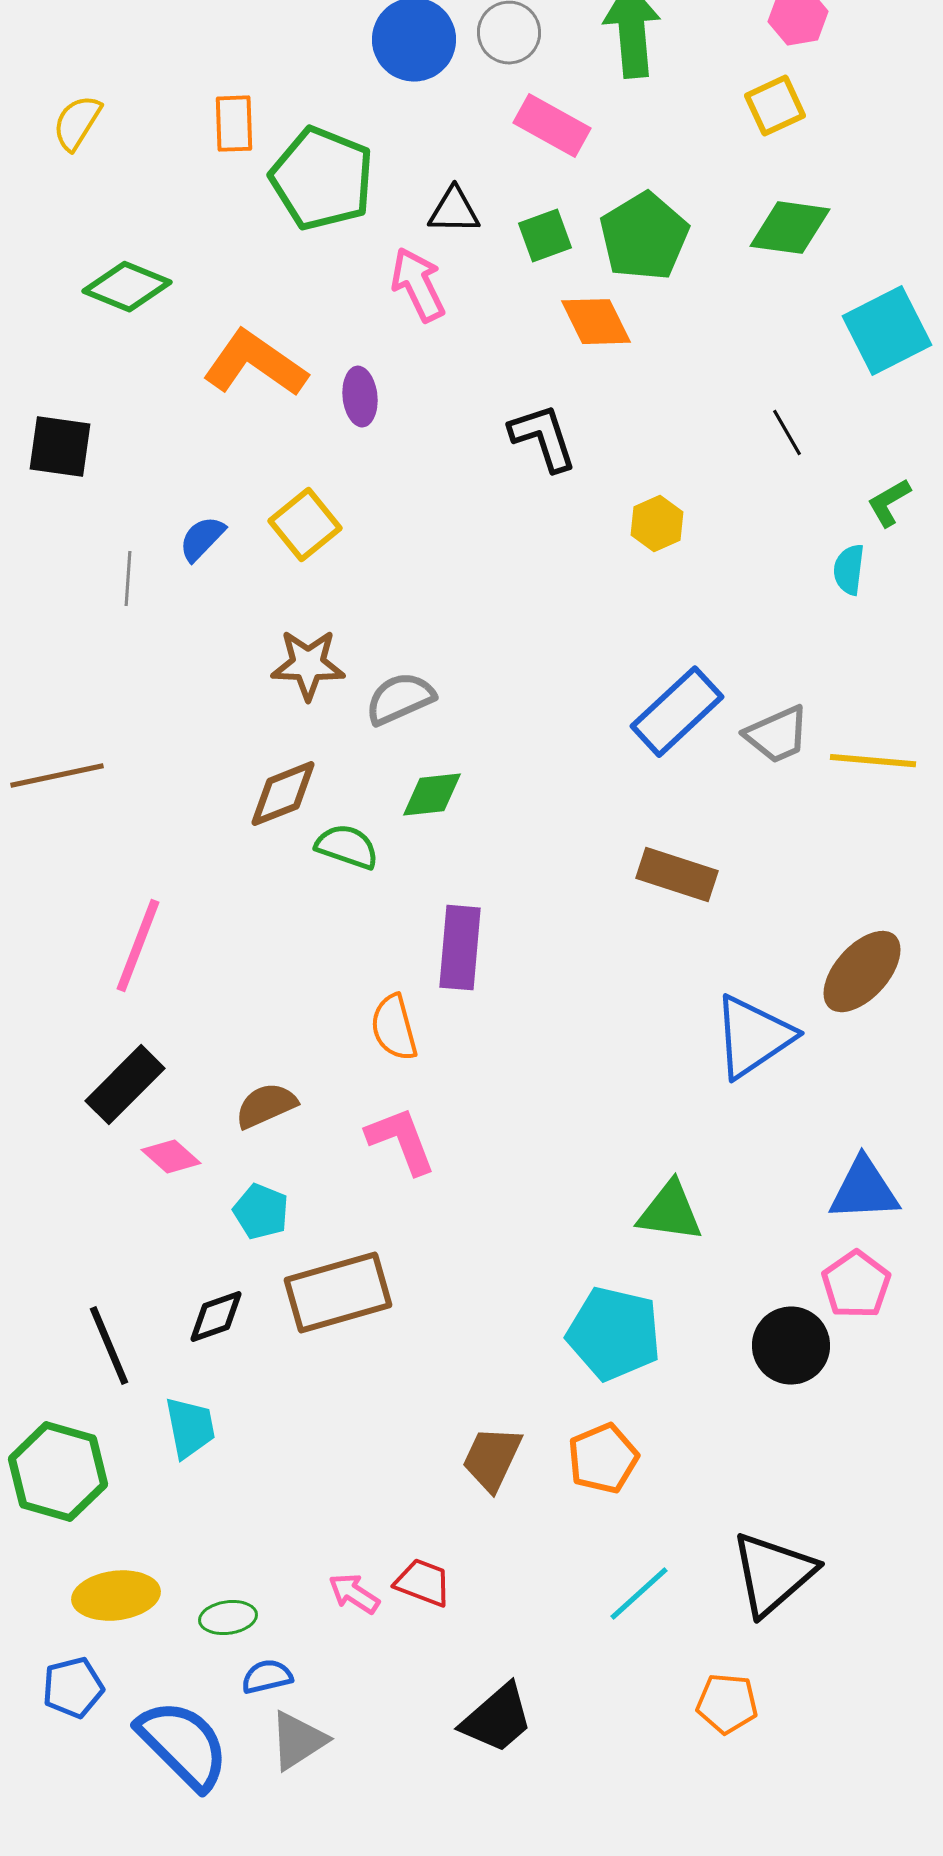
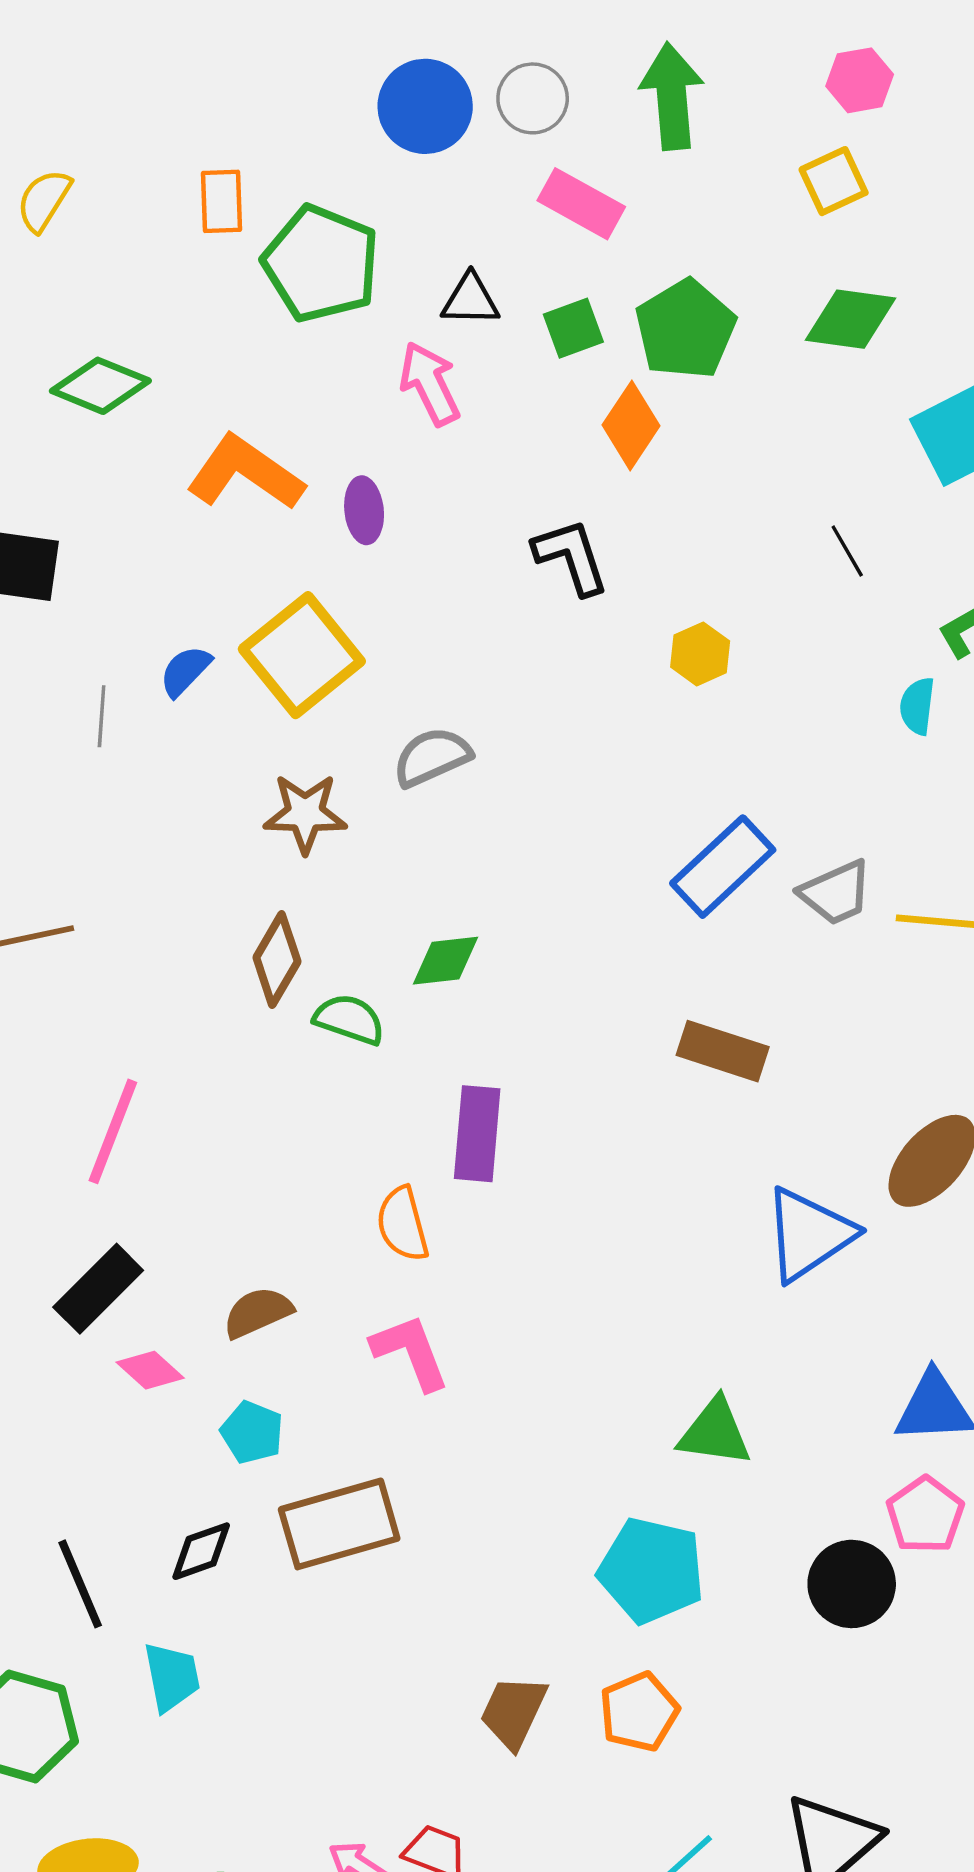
orange diamond: (596, 322) -> (631, 425), turned 60
yellow square: (305, 525) -> (302, 655), size x1.5
gray semicircle: (400, 699) -> (432, 757), moved
brown diamond: (283, 794) -> (277, 959), turned -38

